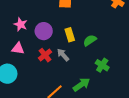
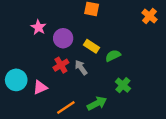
yellow rectangle: (70, 35) -> (92, 46), turned -48
pink triangle: (18, 49) -> (40, 87), moved, turned -40

